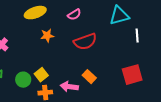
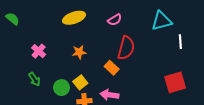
orange star: (47, 36) -> (79, 52), moved
red semicircle: (85, 42) -> (126, 48), turned -55
orange rectangle: (89, 77) -> (112, 68), moved

